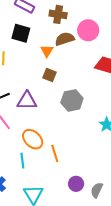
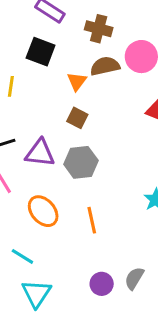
gray hexagon: (72, 100) -> (81, 162), moved
orange line: (55, 153) -> (92, 220), moved
cyan line: (22, 161) -> (22, 256), moved, turned -56
gray semicircle: (97, 190) -> (134, 278), moved

